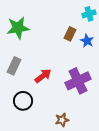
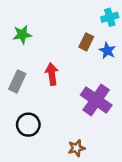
green star: (18, 28) -> (22, 35), size x0.7
red arrow: (43, 76) -> (52, 74), moved, turned -60
purple cross: (78, 81) -> (96, 100), turned -30

